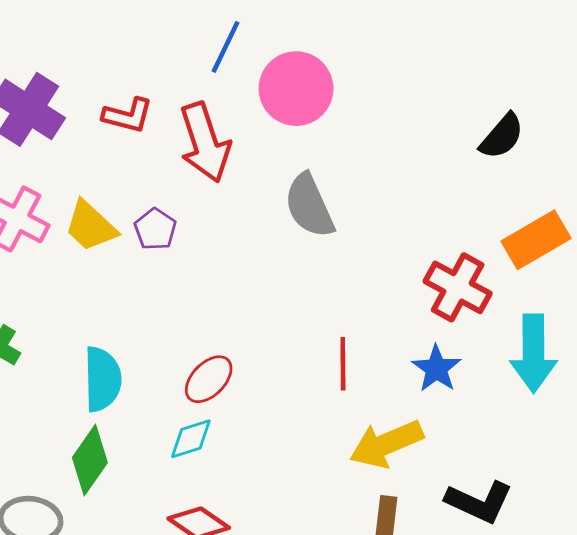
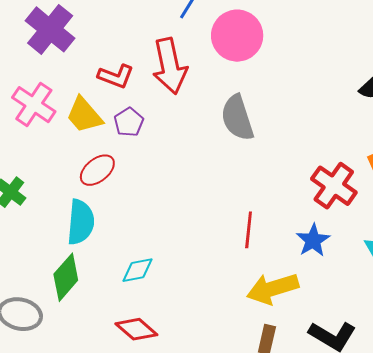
red L-shape: (128, 115) -> (116, 76), moved
red ellipse: (209, 379) -> (97, 170), moved

